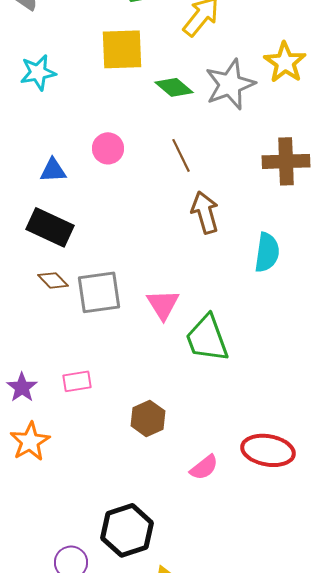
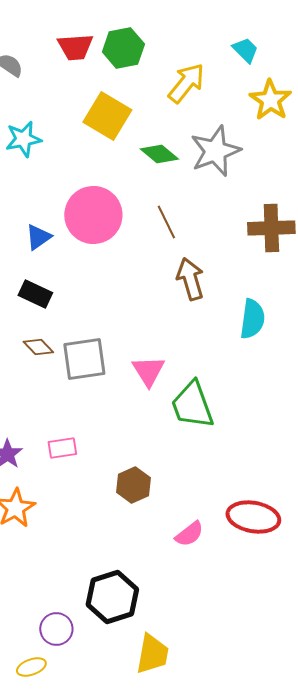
yellow square: (122, 49) -> (107, 116), turned 33
yellow star: (285, 62) -> (270, 100), moved
pink circle: (108, 148) -> (93, 215), size x1.8
blue triangle: (53, 170) -> (38, 237), turned -32
black rectangle: (50, 227) -> (35, 294), size x0.7

